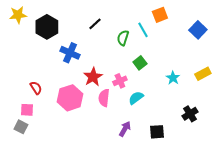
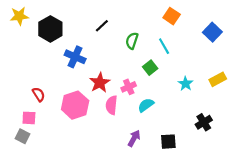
orange square: (160, 15) -> (172, 16), turned -35
cyan line: (143, 30) -> (164, 46), moved

